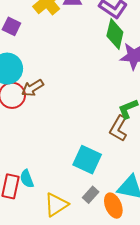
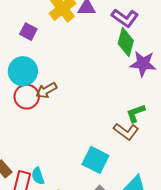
brown L-shape: (118, 128) -> (126, 131), turned -85

